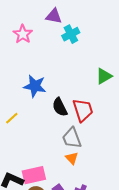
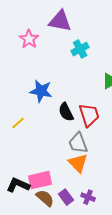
purple triangle: (54, 16) -> (60, 21), size x1.4
cyan cross: (71, 34) -> (80, 49), moved
orange triangle: (72, 158) -> (78, 163), size x1.5

